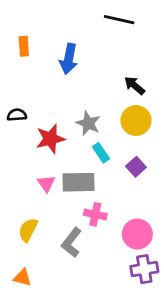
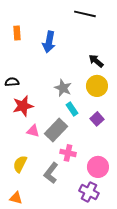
red star: (50, 139) -> (23, 106), moved
gray rectangle: (78, 182) -> (56, 130), turned -45
pink triangle: (46, 184) -> (33, 131), turned -40
purple cross: (144, 269) -> (89, 192), moved, turned 36

